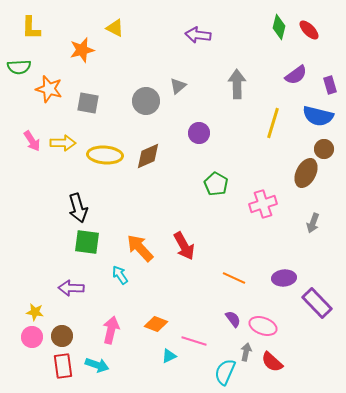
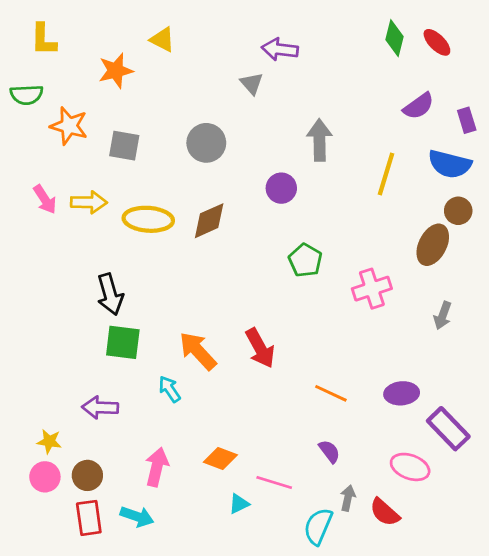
gray arrow: (237, 84) -> (320, 140), moved
gray triangle: (178, 86) -> (252, 83), moved, turned -30
pink ellipse: (263, 326) -> (410, 467), moved

